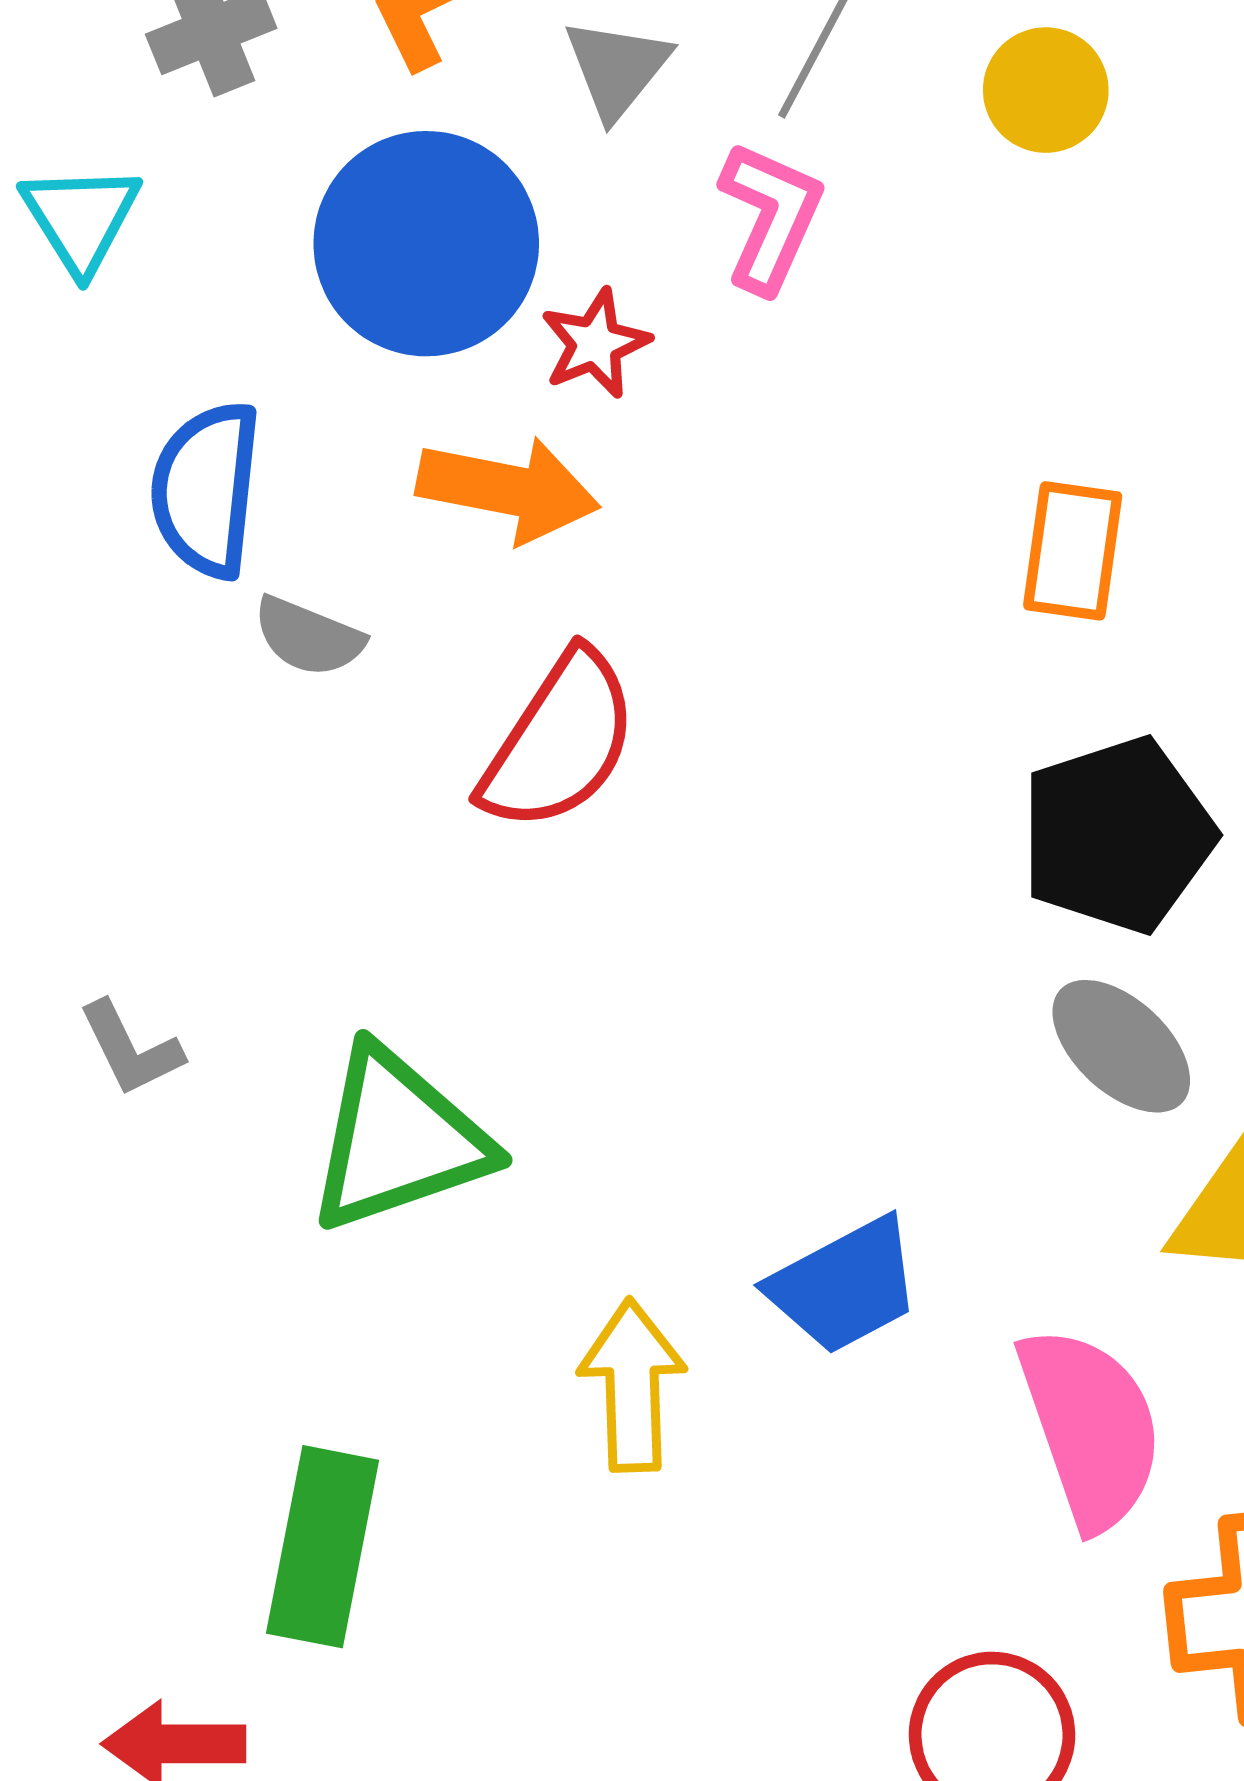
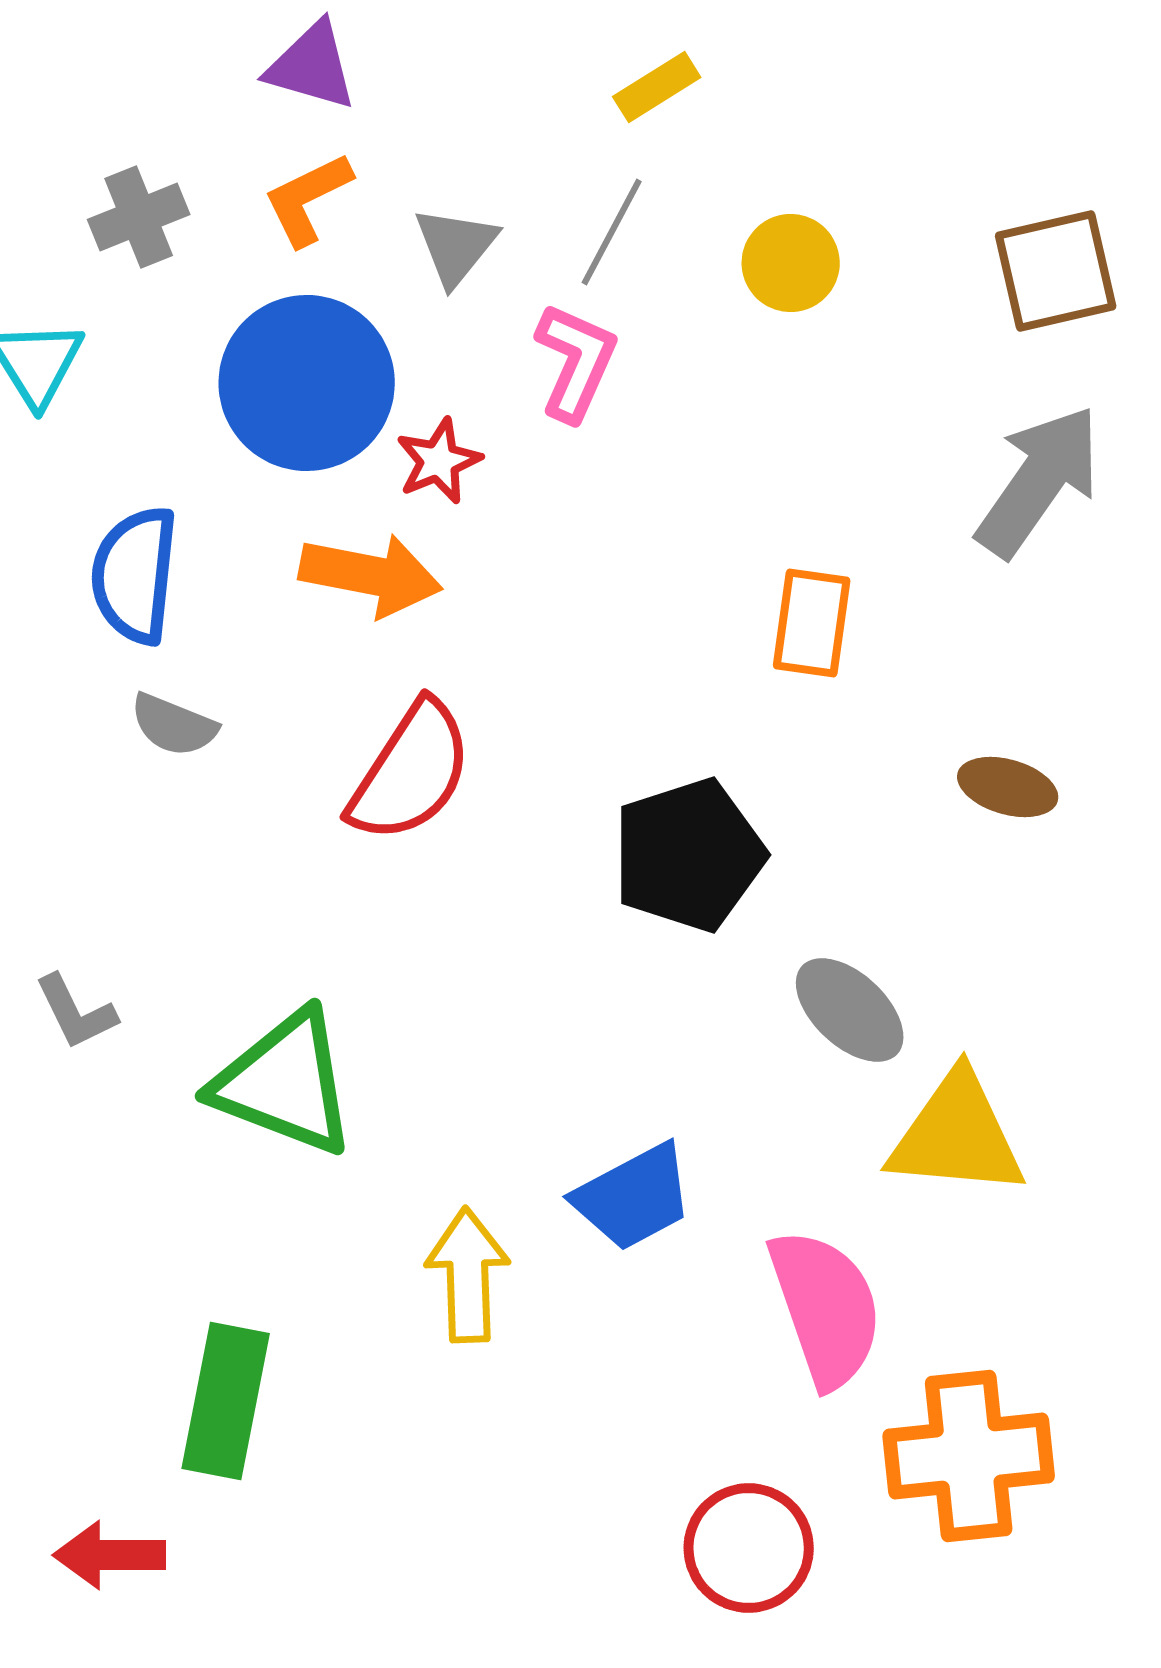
gray semicircle: (308, 637) -> (174, 725), moved
black pentagon: (1117, 835) -> (689, 855), moved
green triangle: (398, 1140) -> (285, 1083), turned 40

